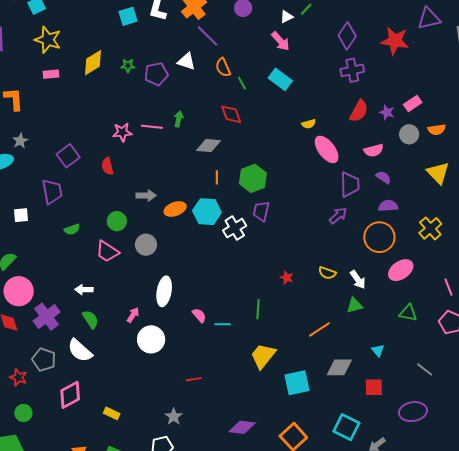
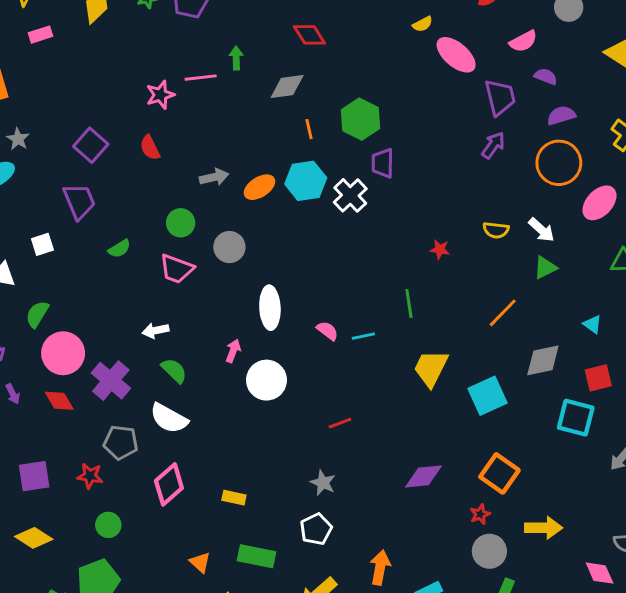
cyan square: (346, 427) -> (576, 418), moved

